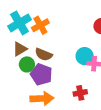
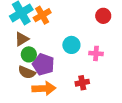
brown semicircle: (44, 55) -> (27, 72), moved
cyan circle: (85, 56) -> (71, 45), moved

